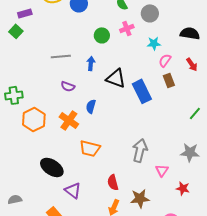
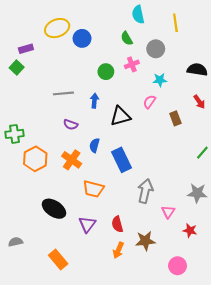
pink semicircle: (165, 60) -> (149, 102), moved
black triangle: (116, 78) -> (120, 116), turned -35
blue rectangle: (142, 91) -> (121, 160), moved
purple triangle: (73, 190) -> (87, 224), moved, turned 30

